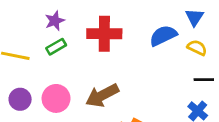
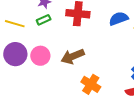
purple circle: (20, 99) -> (15, 54), size x1.5

